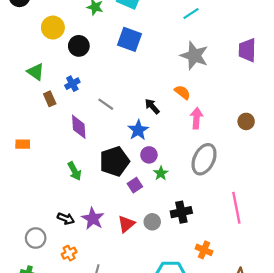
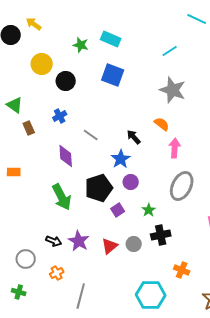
green triangle: (36, 72) -> (15, 105), moved
brown rectangle: (50, 99) -> (29, 128), moved
green arrow: (74, 171) -> (62, 197), size x1.5
green star: (161, 173) -> (149, 210), moved

